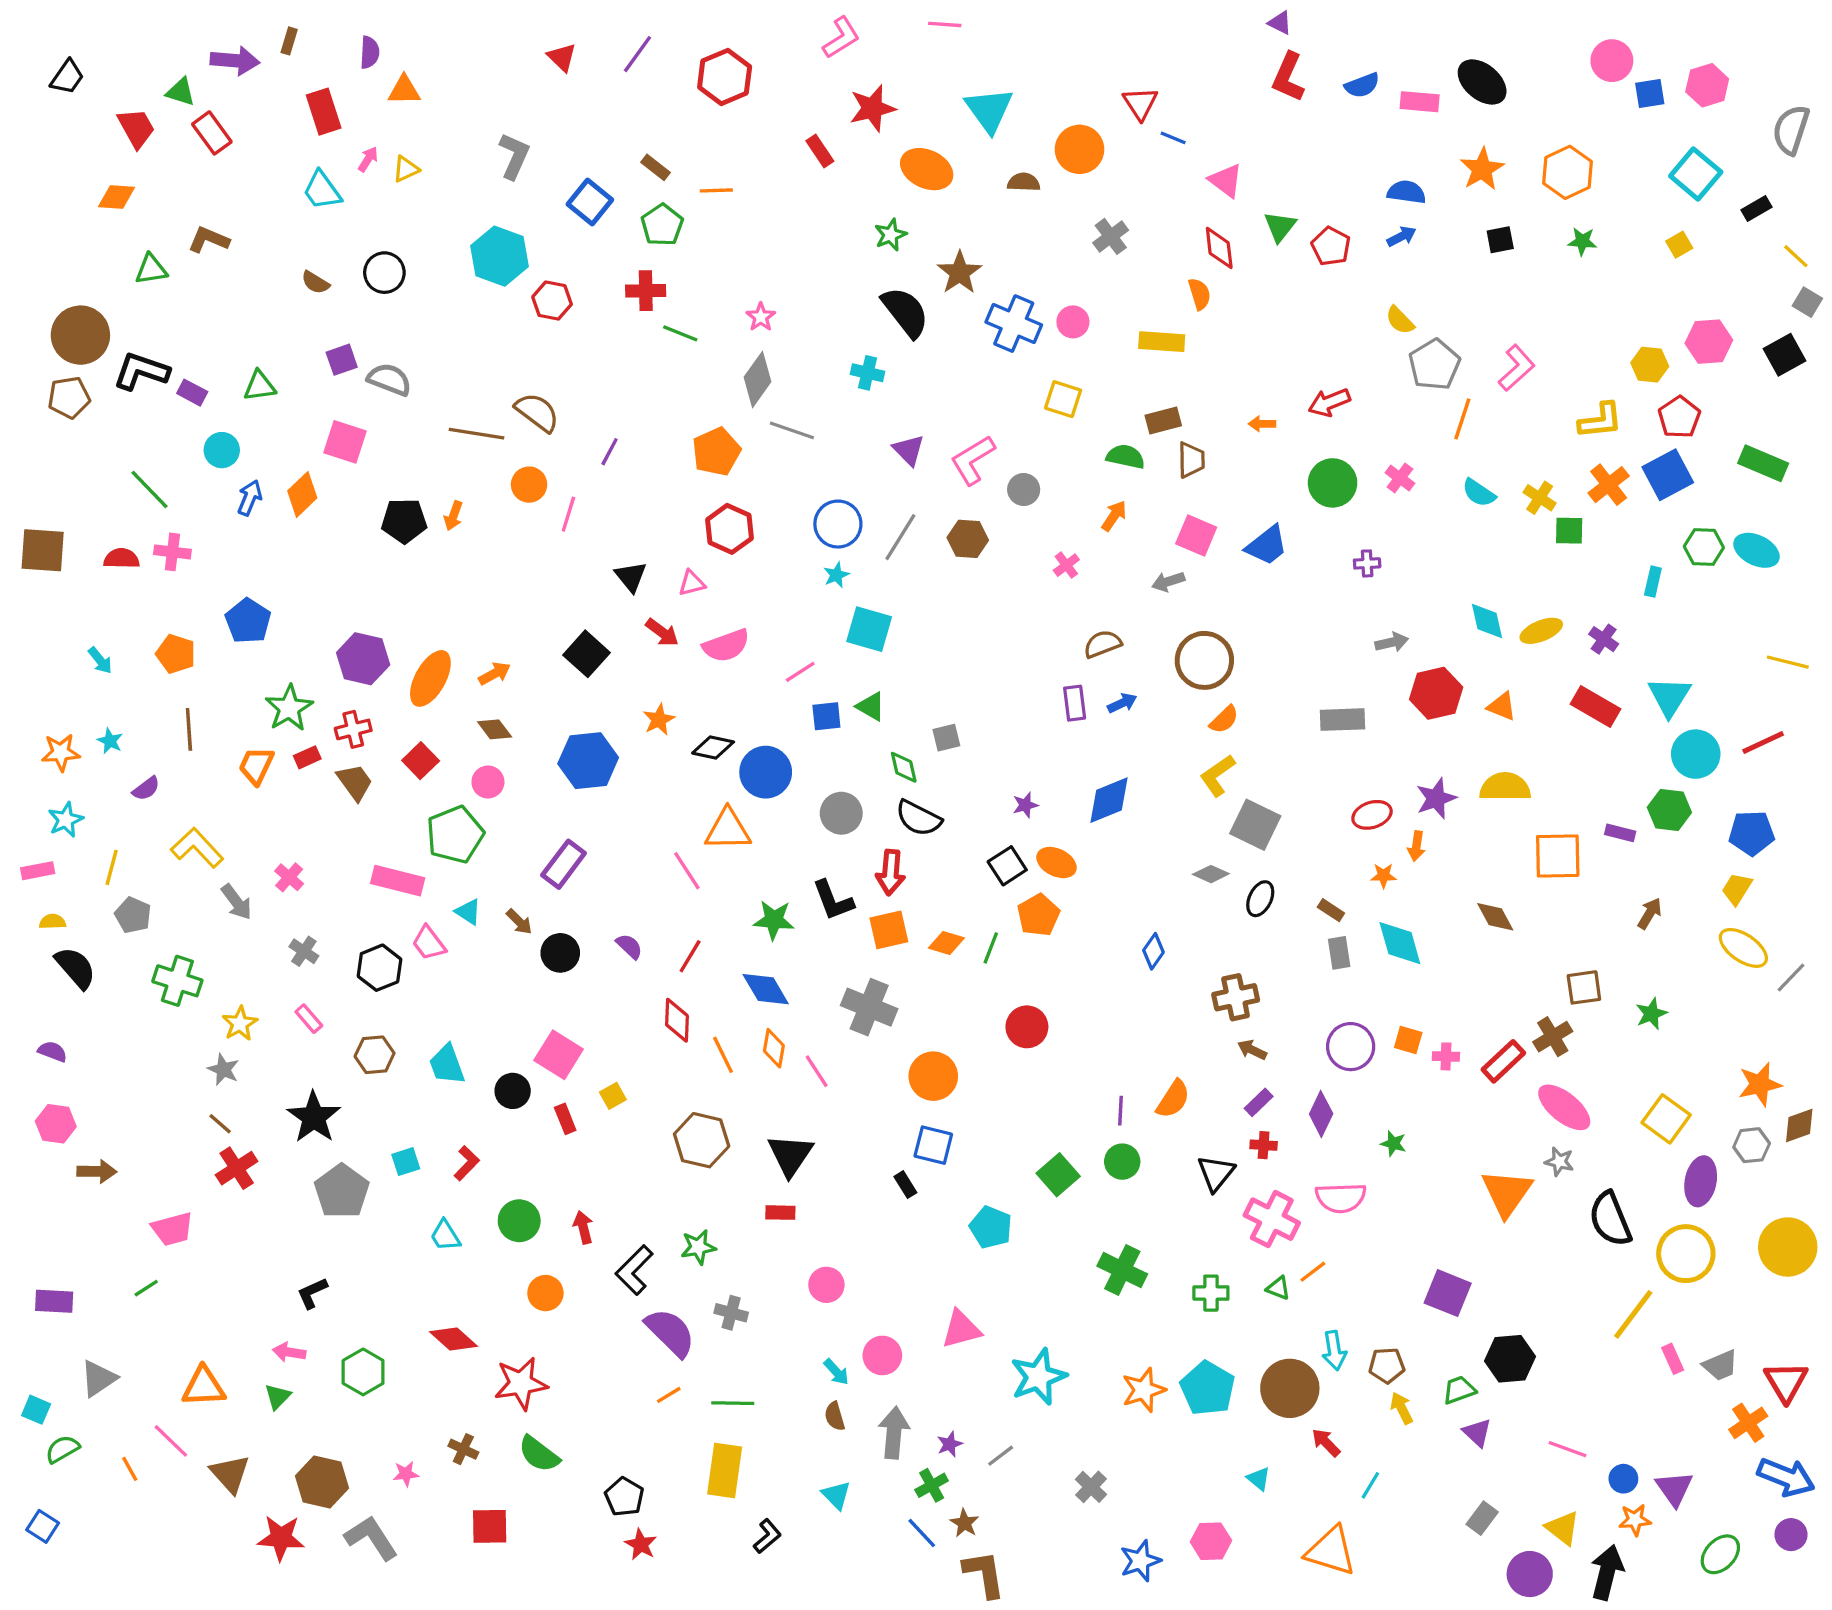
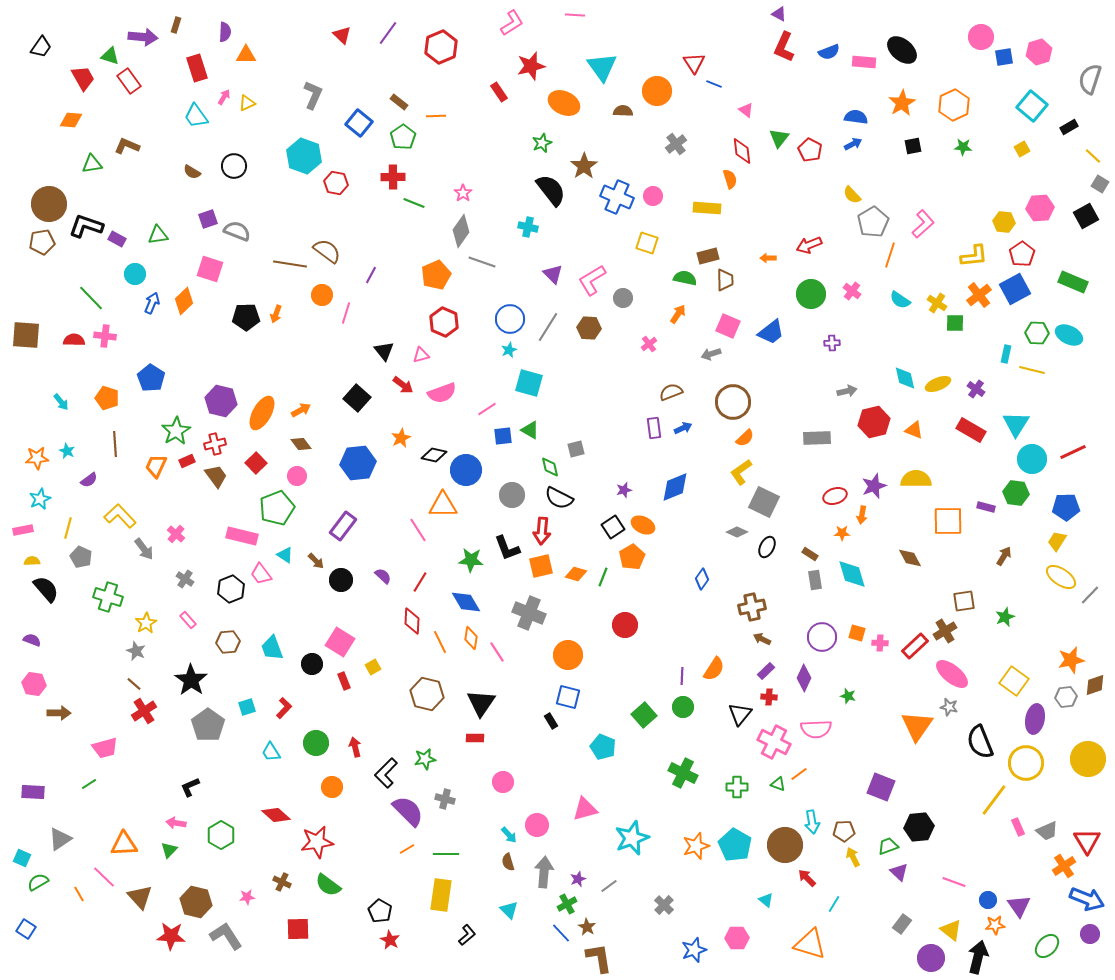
pink triangle: (1226, 181) -> (746, 110), size x0.7
yellow line: (1788, 662) -> (1032, 370), moved

